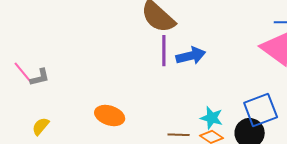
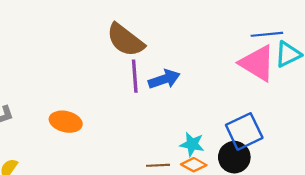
orange ellipse: (110, 116) -> (66, 122), moved

